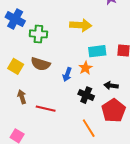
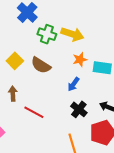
yellow arrow: (81, 25) -> (72, 34), moved
orange star: (85, 68) -> (80, 60), moved
blue arrow: (67, 74) -> (74, 84), moved

